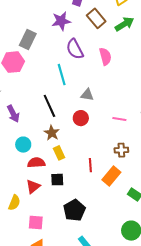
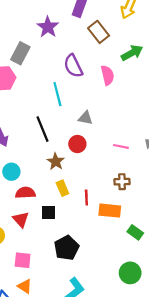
purple star: (61, 21) -> (48, 27), moved, turned -30
green arrow: (124, 24) -> (132, 53), moved
brown star: (52, 133) -> (56, 162), moved
yellow rectangle: (59, 153) -> (62, 188), moved
orange rectangle: (111, 176) -> (110, 211), turned 54
red triangle: (33, 186) -> (21, 220), turned -35

